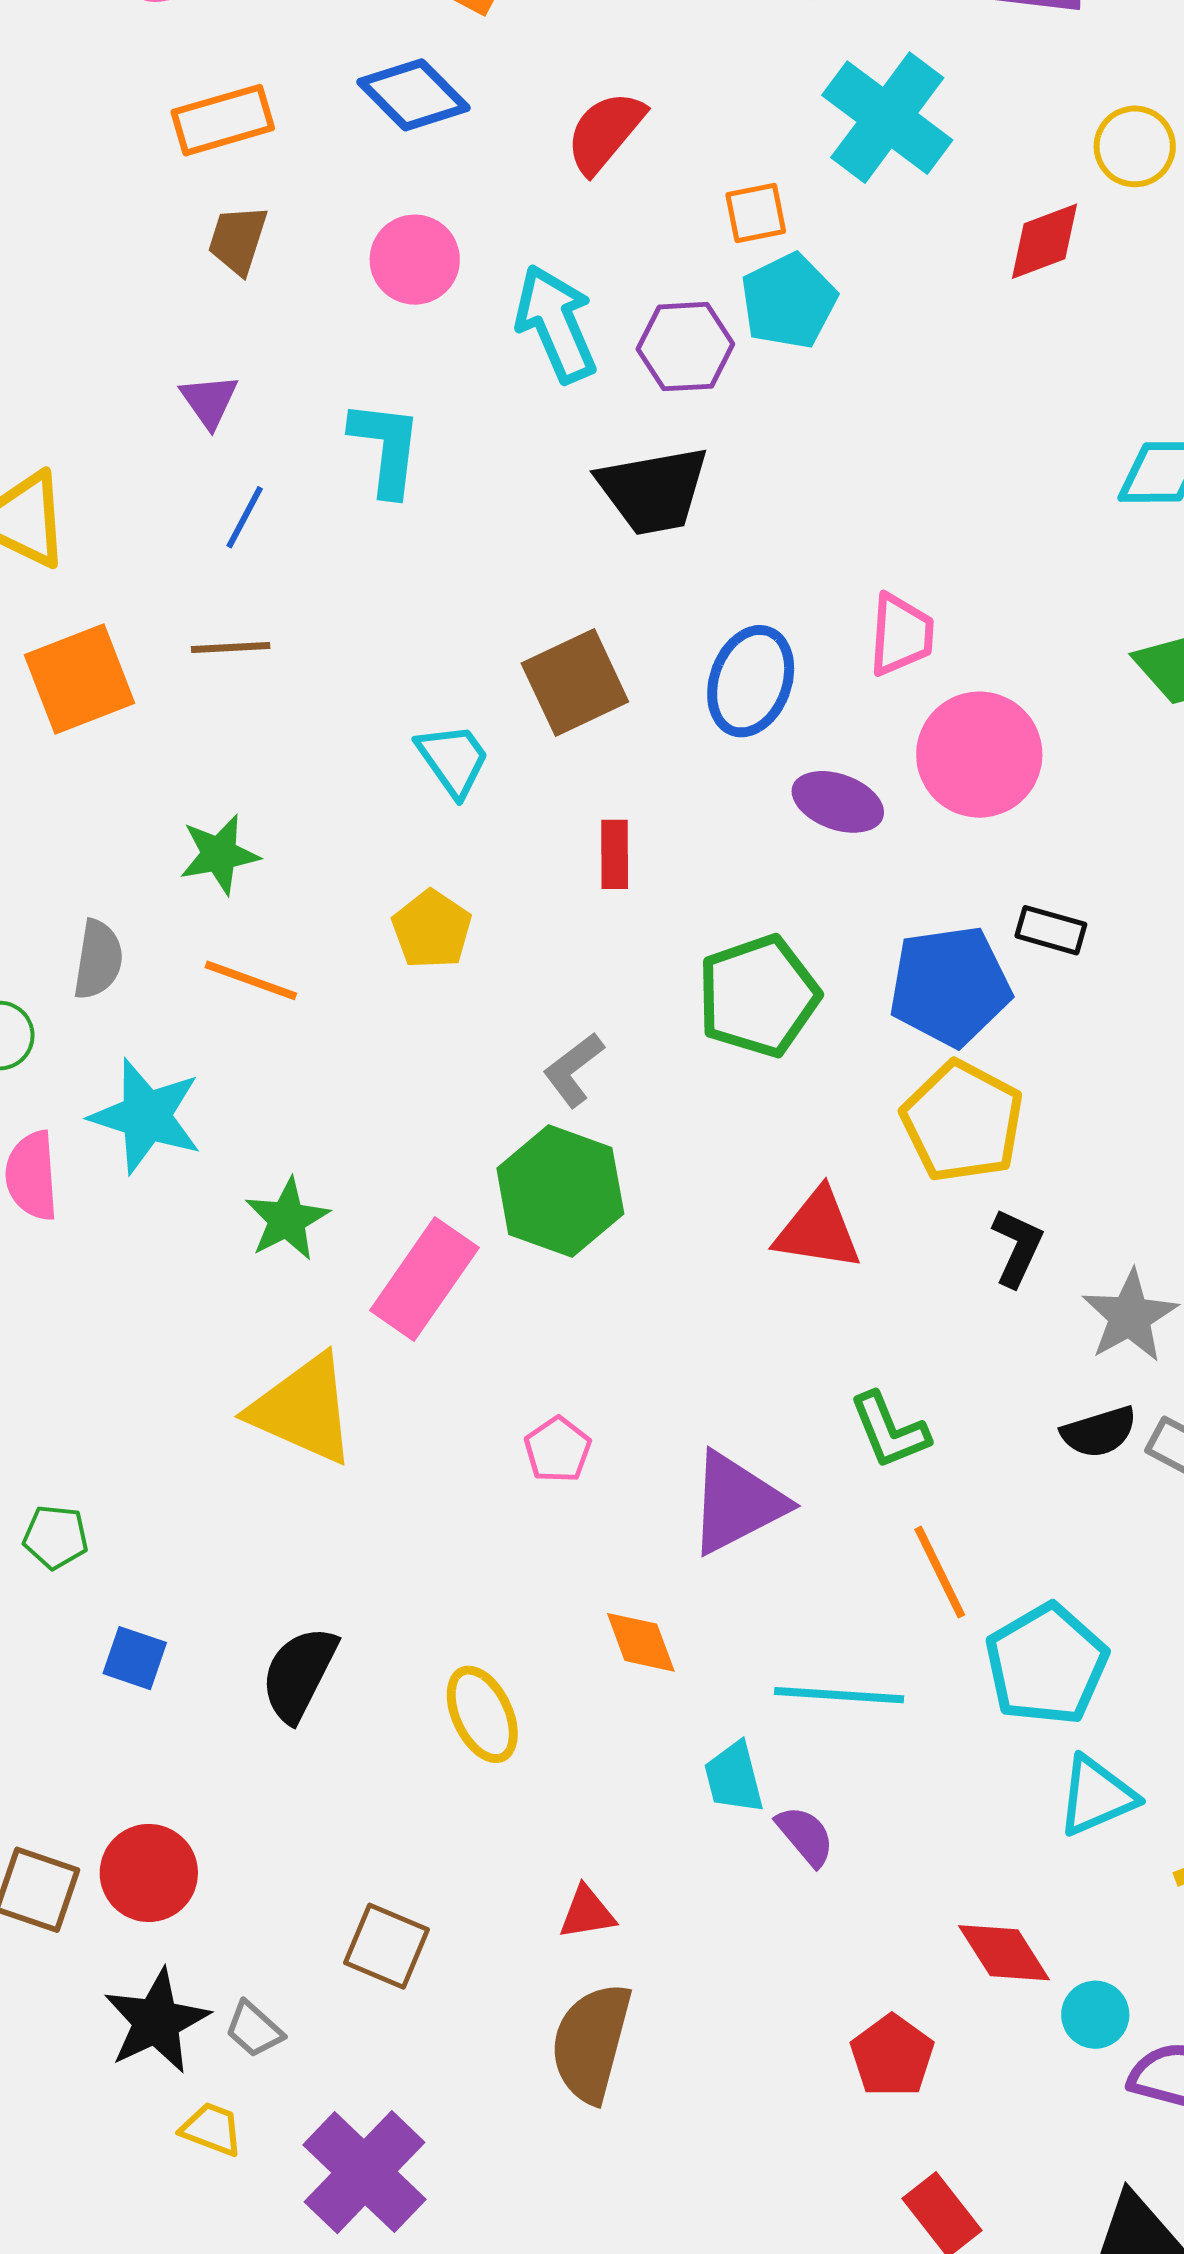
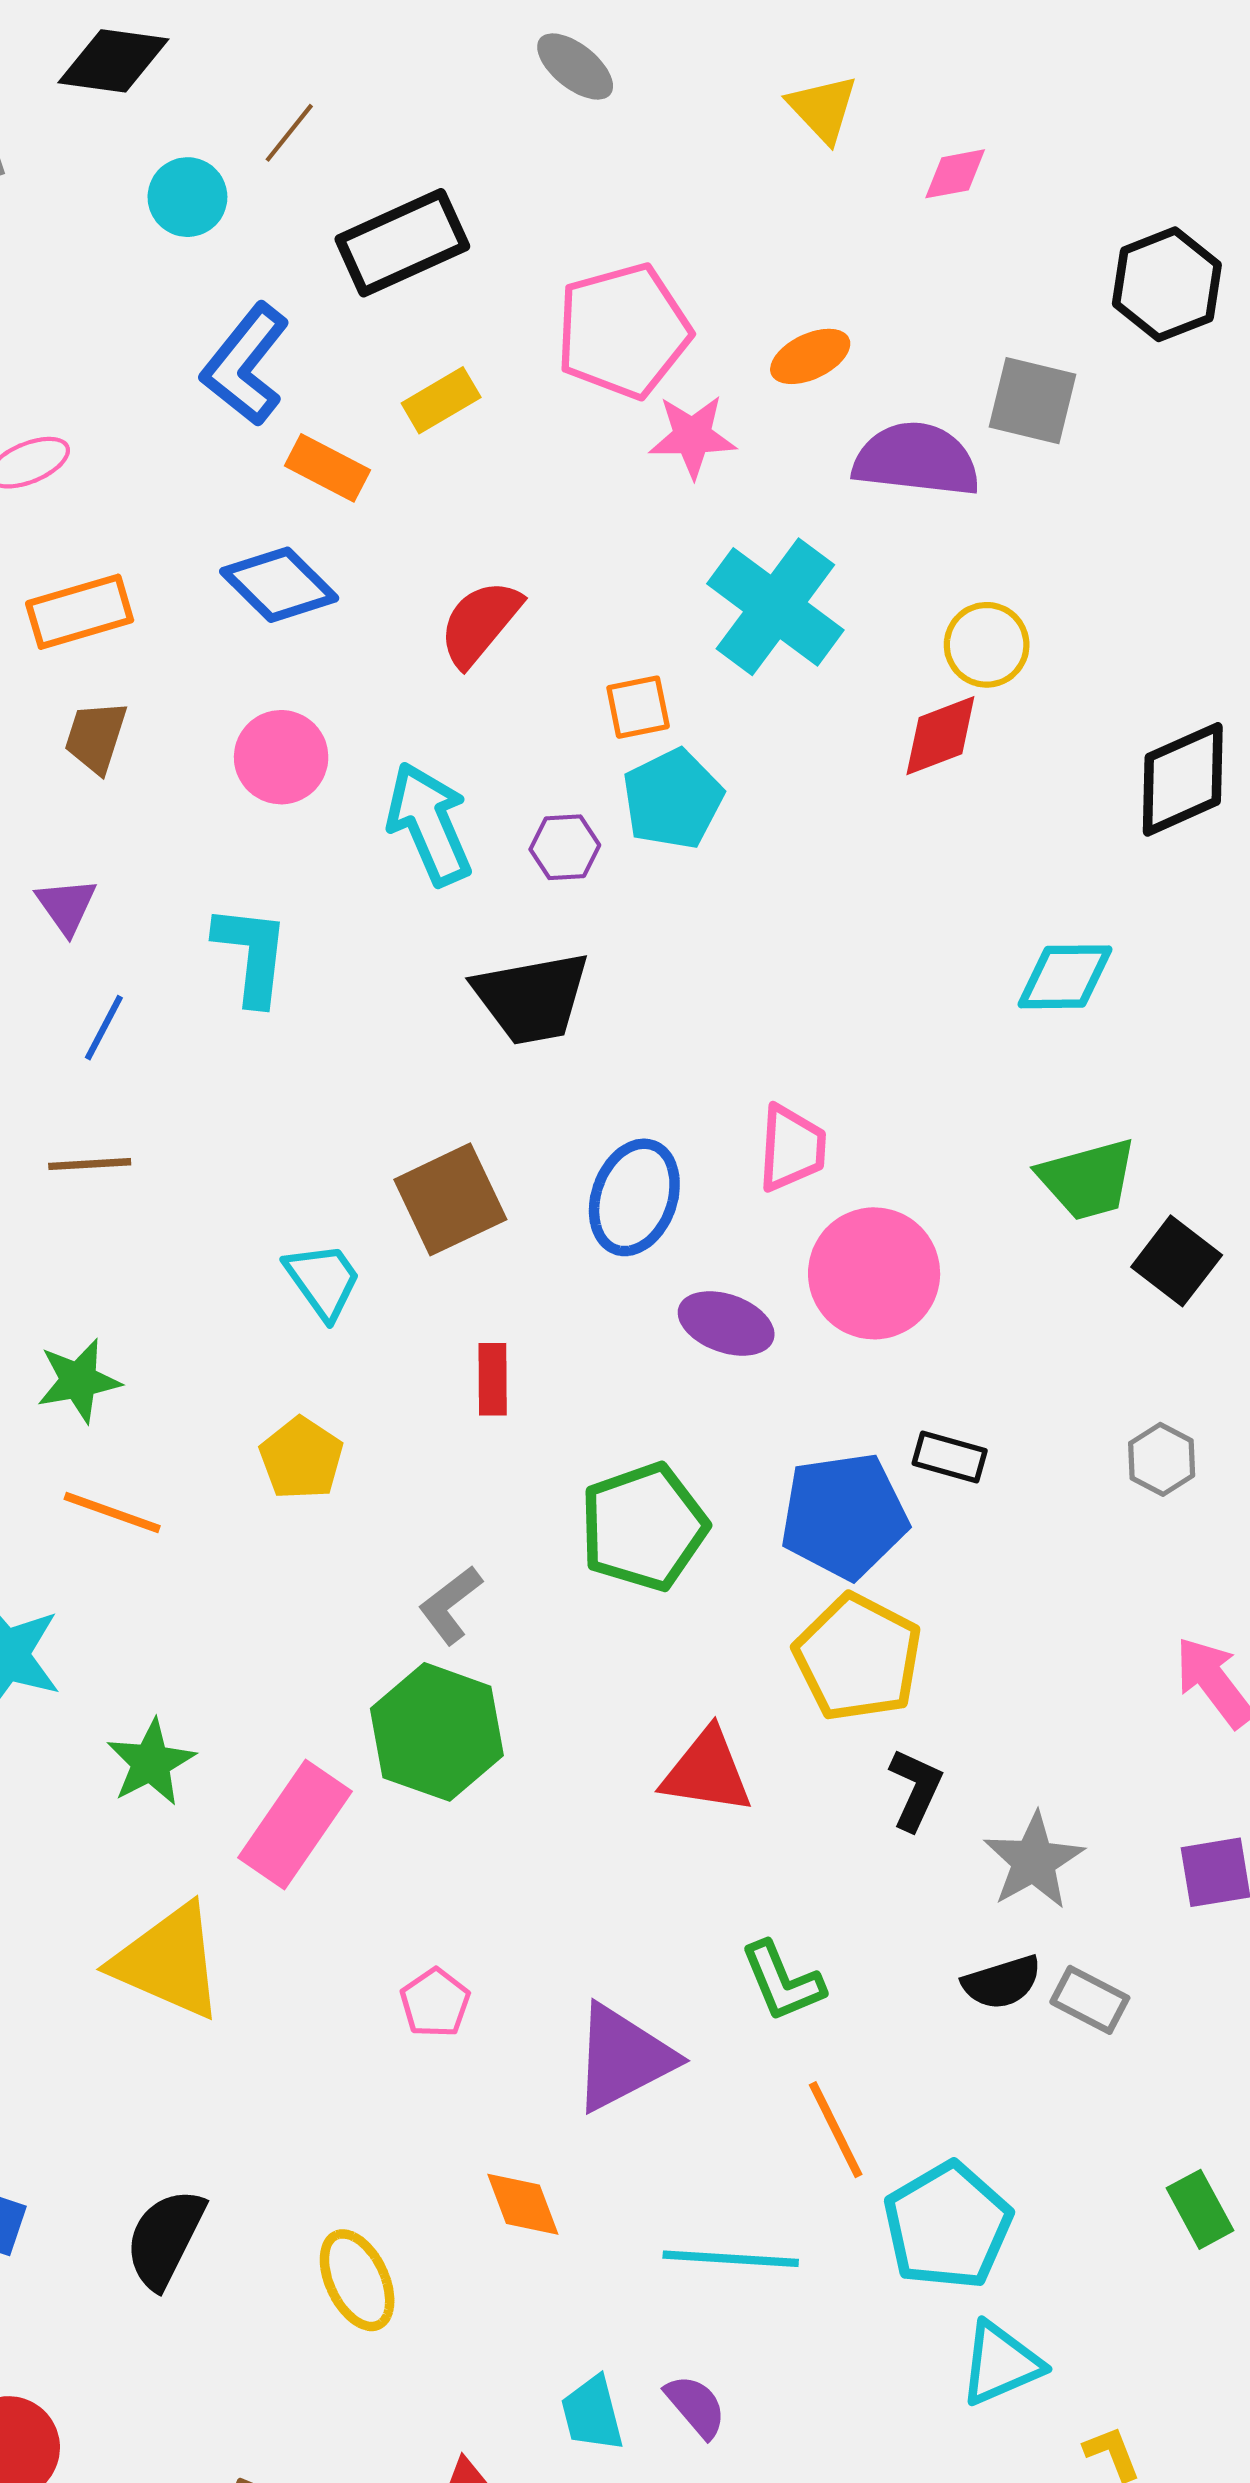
yellow circle: (1135, 146) -> (987, 645), moved
purple hexagon: (685, 347) -> (565, 847), size x0.7
cyan trapezoid: (734, 1778) -> (592, 2414), moved

